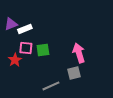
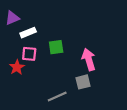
purple triangle: (11, 24) -> (12, 18), moved
green square: (43, 50) -> (56, 47), moved

